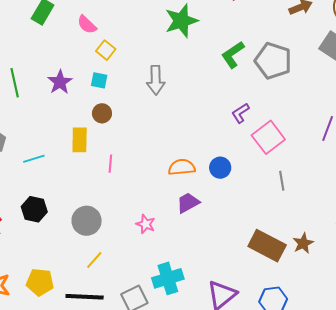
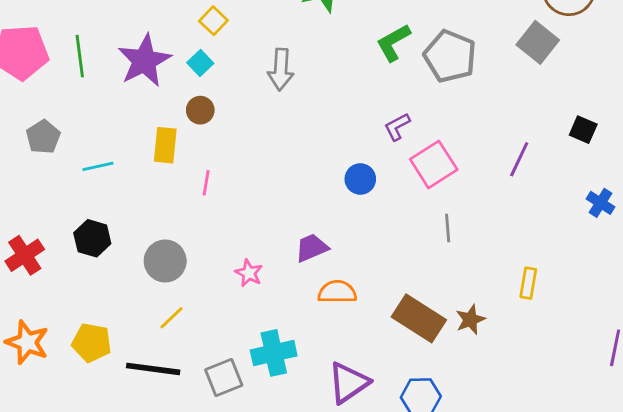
cyan square: (99, 80) -> (200, 63), turned 30
purple star: (60, 82) -> (144, 61), size x1.5
orange semicircle: (182, 167) -> (337, 292), moved
blue circle: (220, 168) -> (360, 179), moved

